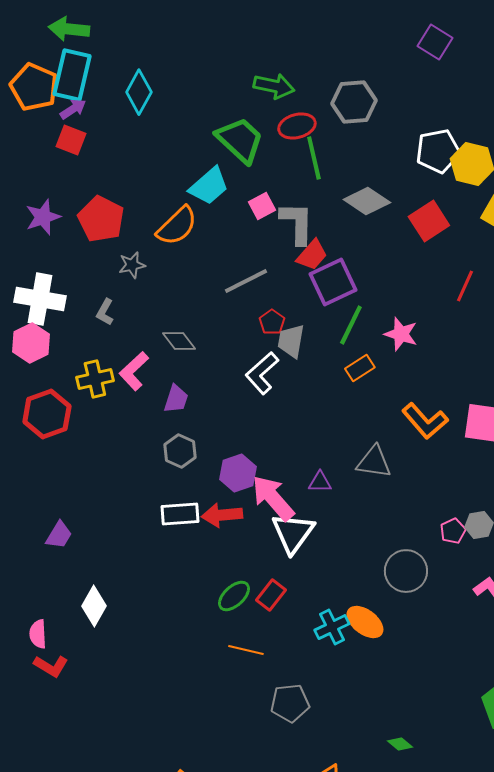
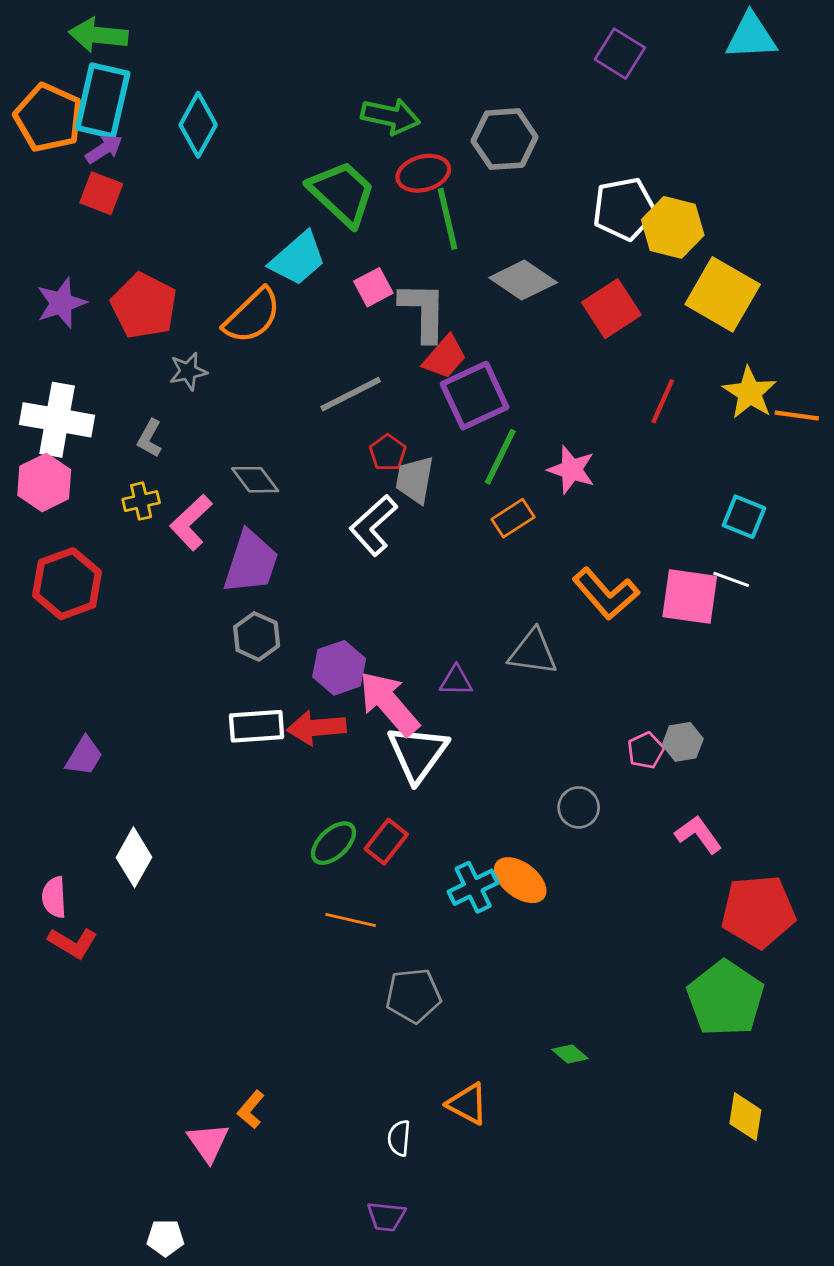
yellow cross: (95, 379) -> (141, 501), moved, size x0.7
purple trapezoid: (176, 399) -> (251, 562), size x1.6
gray circle: (406, 571) -> (579, 807), size x0.7

